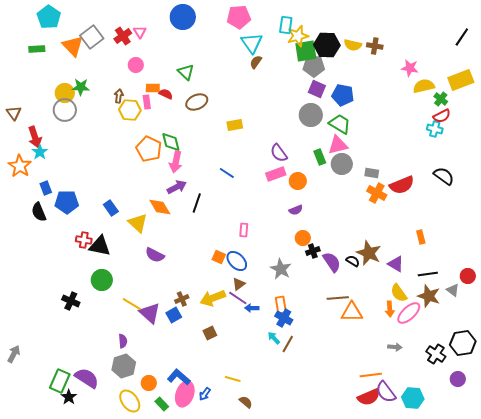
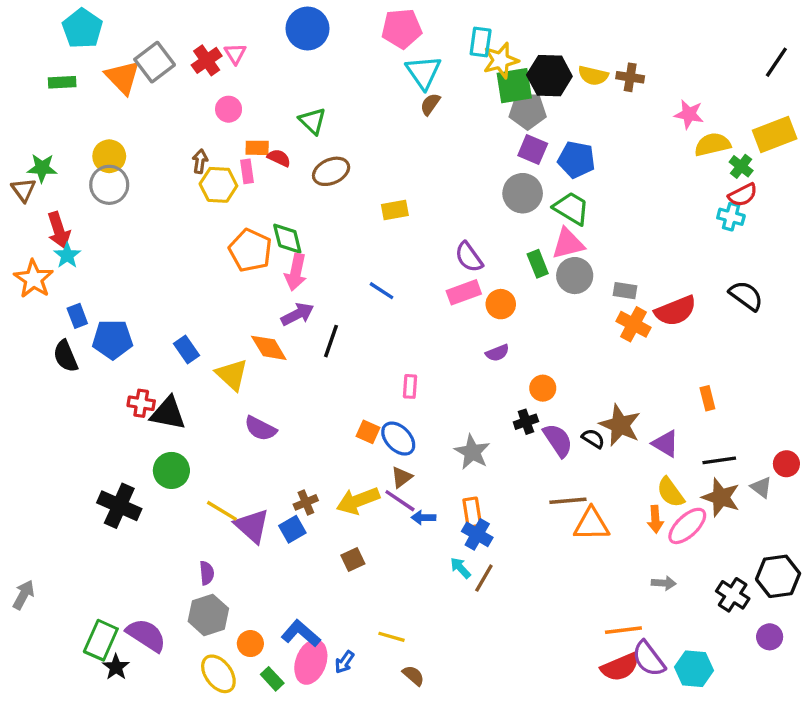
green star: (81, 87) -> (42, 168), moved
orange circle: (303, 238) -> (543, 388), moved
black cross: (71, 301) -> (119, 506), size x1.4

